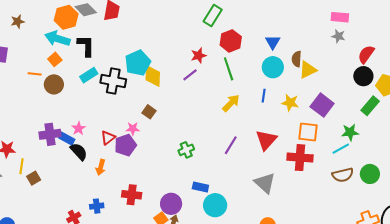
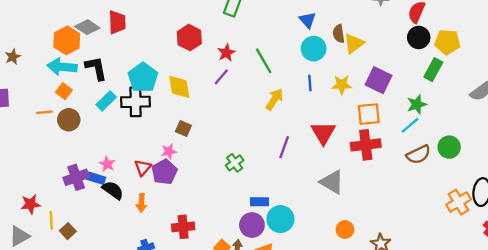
red hexagon: (231, 41) -> (189, 38), moved
cyan pentagon: (138, 63) -> (143, 77), moved
purple circle: (171, 204) -> (252, 225), moved

